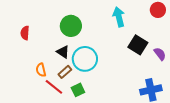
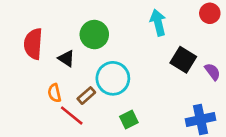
red semicircle: (25, 33) -> (33, 44), size x1.6
black triangle: (63, 52) -> (66, 58), moved
green square: (78, 90) -> (129, 120), moved

